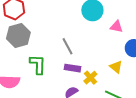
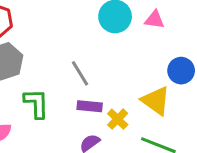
pink triangle: (116, 27) -> (155, 20), moved
yellow triangle: (116, 67) -> (156, 101), size x1.5

